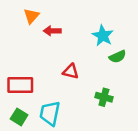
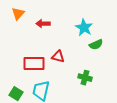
orange triangle: (31, 16) -> (18, 14), moved
red rectangle: (20, 85) -> (34, 64), moved

